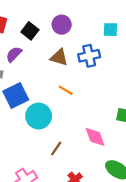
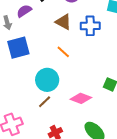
cyan circle: (39, 116) -> (47, 80), moved
pink diamond: (95, 137) -> (81, 98), turned -60

